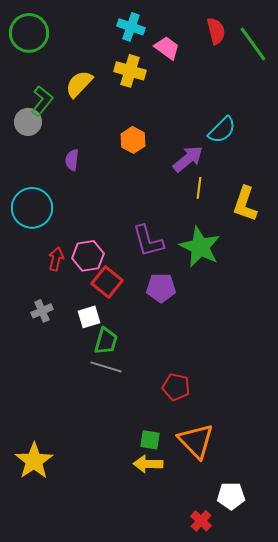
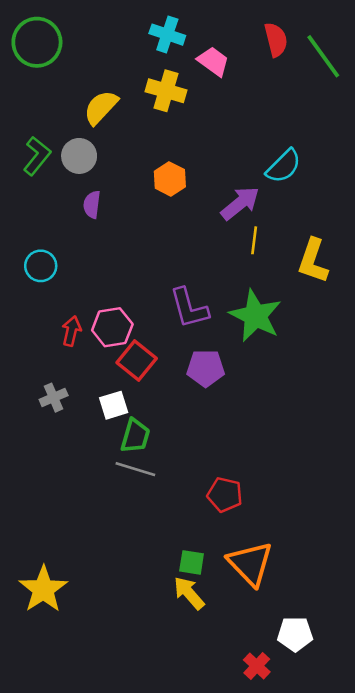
green L-shape: (42, 101) -> (37, 156), moved
gray circle: (28, 122) -> (79, 156), moved
cyan circle: (32, 208) -> (41, 266), size x0.6
yellow arrow: (148, 464) -> (189, 593), turned 48

